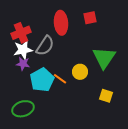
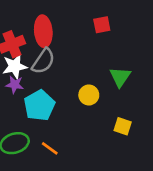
red ellipse: (61, 23) -> (43, 31), moved
green triangle: (104, 58) -> (120, 77), size x0.7
orange line: (60, 79) -> (50, 148), moved

